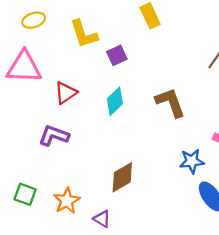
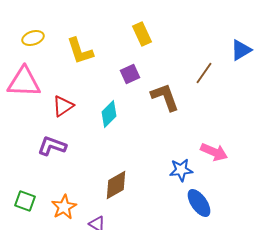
purple square: (117, 55) -> (130, 74), moved
brown L-shape: (170, 102) -> (165, 97), moved

